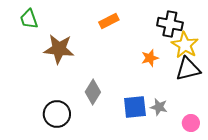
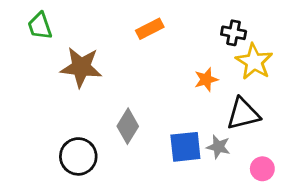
black cross: (170, 24) -> (234, 33), size x0.7
black triangle: (188, 69) -> (243, 114), moved

